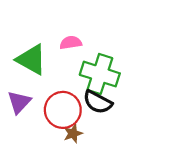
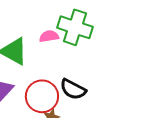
green cross: (100, 74) -> (75, 27), moved

